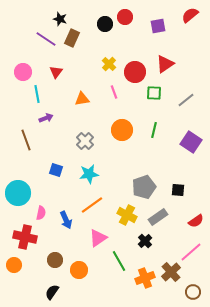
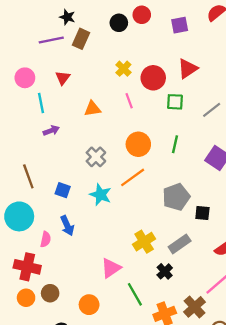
purple line: (46, 39) -> (51, 40), turned -45
brown line: (26, 140) -> (28, 176), moved
cyan star: (89, 174) -> (101, 195), turned 30
gray pentagon: (144, 187) -> (176, 197), moved
orange line: (92, 205) -> (133, 177), moved
yellow cross: (127, 215) -> (144, 242), turned 30
blue arrow: (66, 220) -> (67, 226), moved
brown circle: (55, 260) -> (50, 293), moved
orange circle: (14, 265) -> (26, 298), moved

